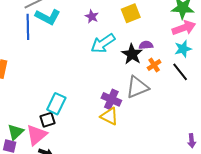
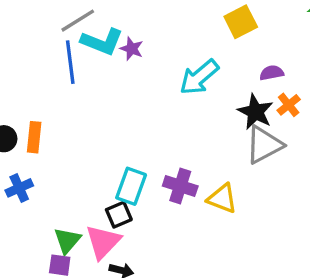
purple star: (92, 16) -> (132, 49), moved
black star: (132, 54) -> (255, 112), moved
purple cross: (111, 99) -> (180, 186), moved

